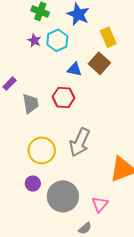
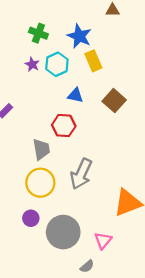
yellow rectangle: (108, 37) -> (93, 61), moved
brown square: (99, 63) -> (114, 101), moved
gray trapezoid: (31, 104) -> (41, 149), moved

